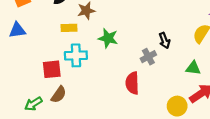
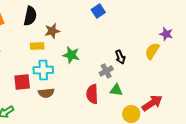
green triangle: (193, 68) -> (116, 90), moved
brown semicircle: (59, 95) -> (46, 93), moved, turned 49

